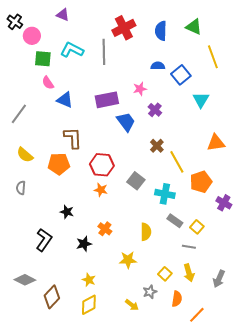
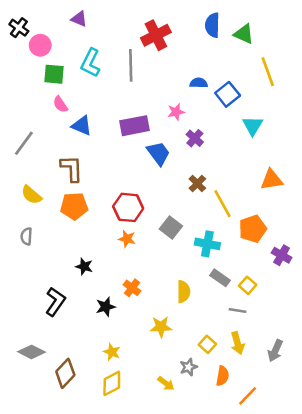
blue semicircle: (161, 31) -> (212, 25), moved
cyan L-shape: (72, 50) -> (91, 63), turned -90
brown L-shape: (73, 138) -> (72, 168), moved

